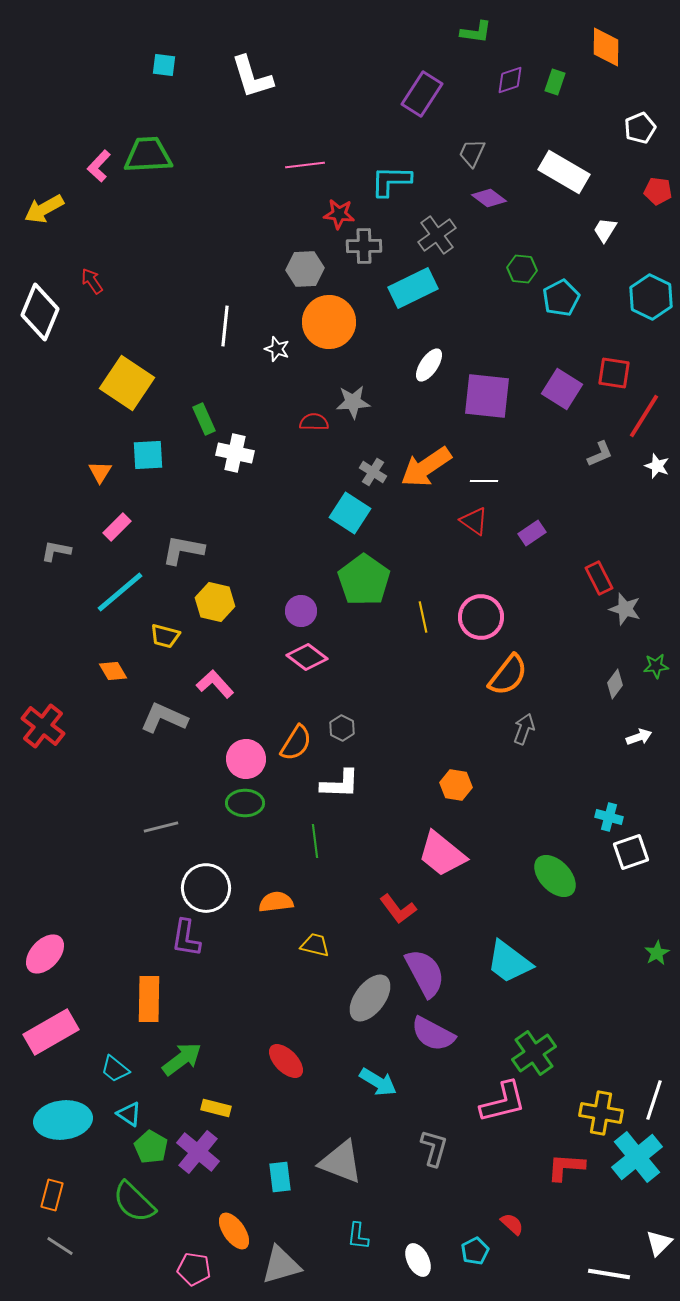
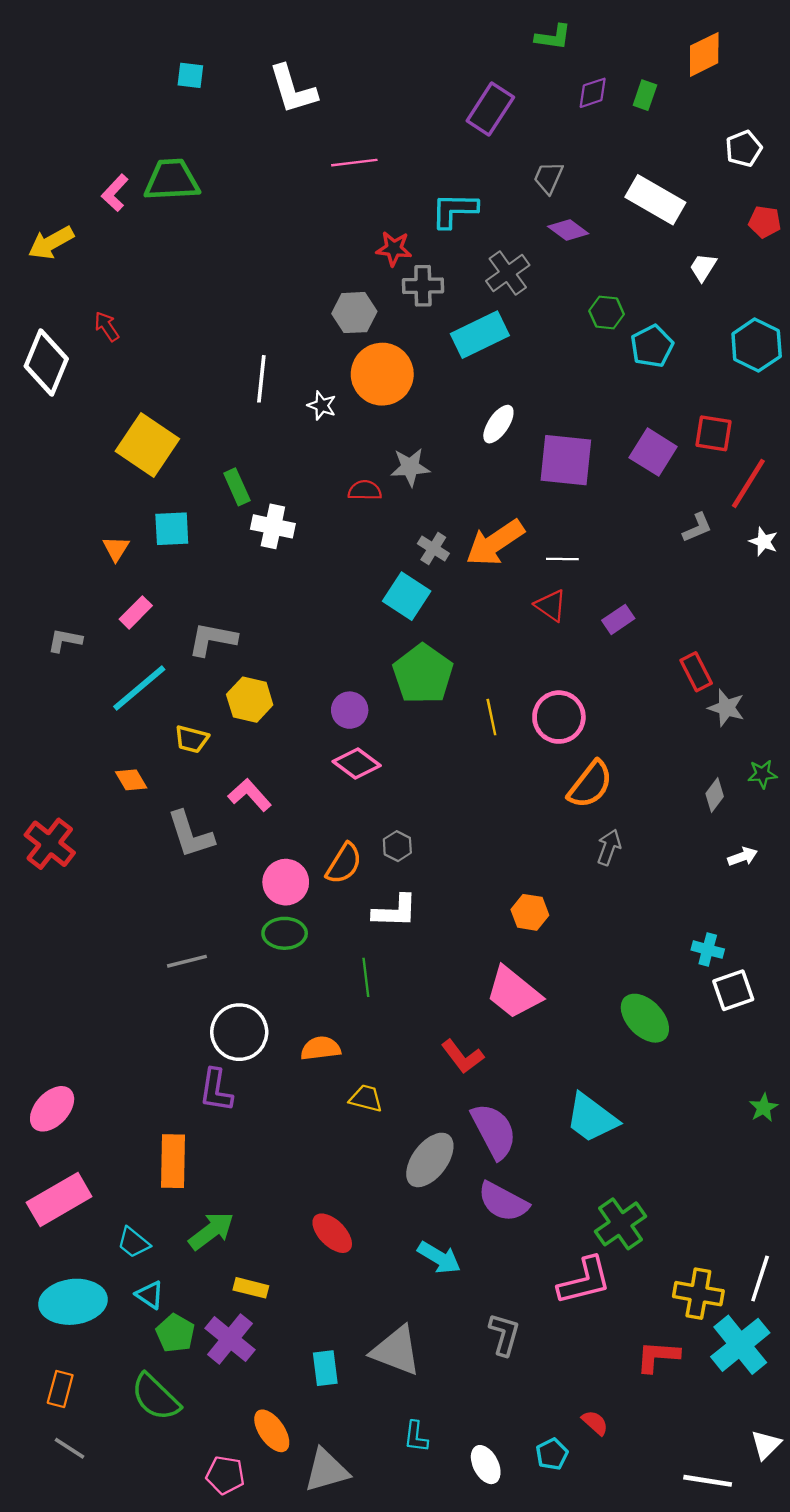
orange diamond: (606, 47) -> (704, 54), turned 63
pink line: (305, 165) -> (354, 163), moved
gray L-shape: (164, 718) -> (190, 834), turned -132

